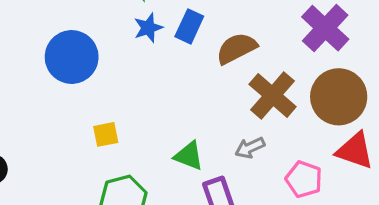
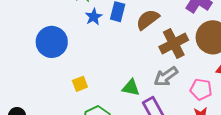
brown cross: (273, 95) -> (174, 43), turned 32
gray arrow: (250, 148) -> (166, 77), size x1.4

